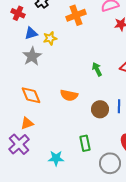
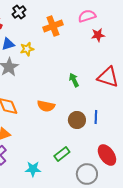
green rectangle: (85, 143) -> (62, 154), turned 63

